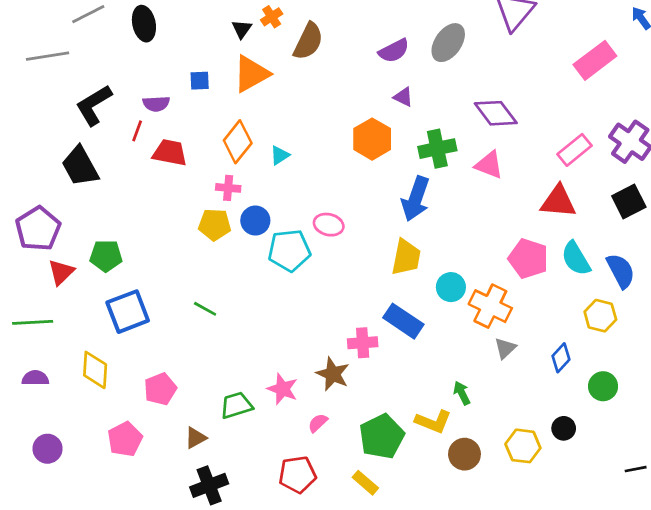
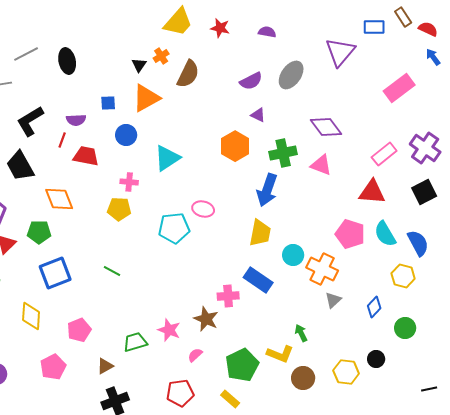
orange diamond: (238, 142) -> (59, 199), moved, turned -60
cyan triangle: (280, 155) -> (167, 158), size x1.8
blue circle: (255, 221) -> (126, 135), moved

